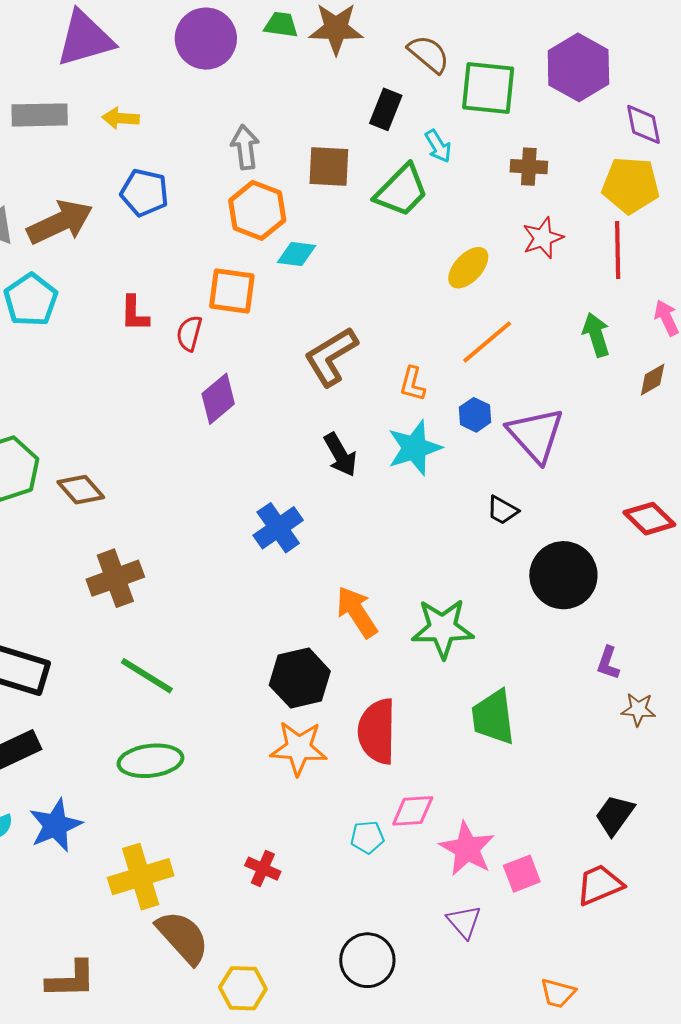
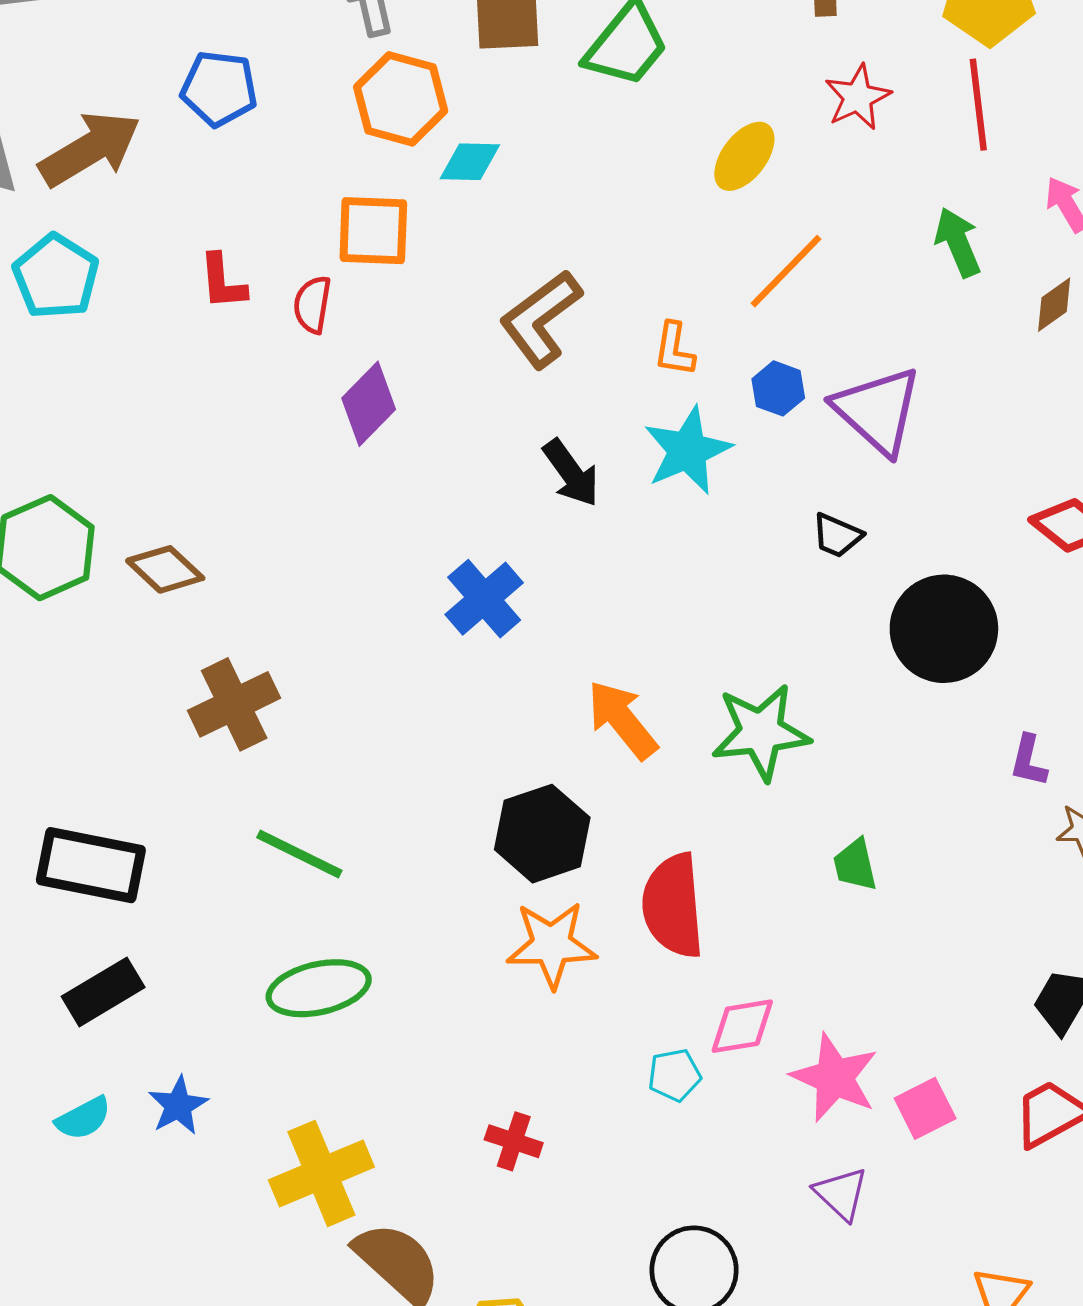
green trapezoid: (493, 717) -> (855, 865), size x0.6
blue star: (55, 825) -> (178, 1106), size x0.7

